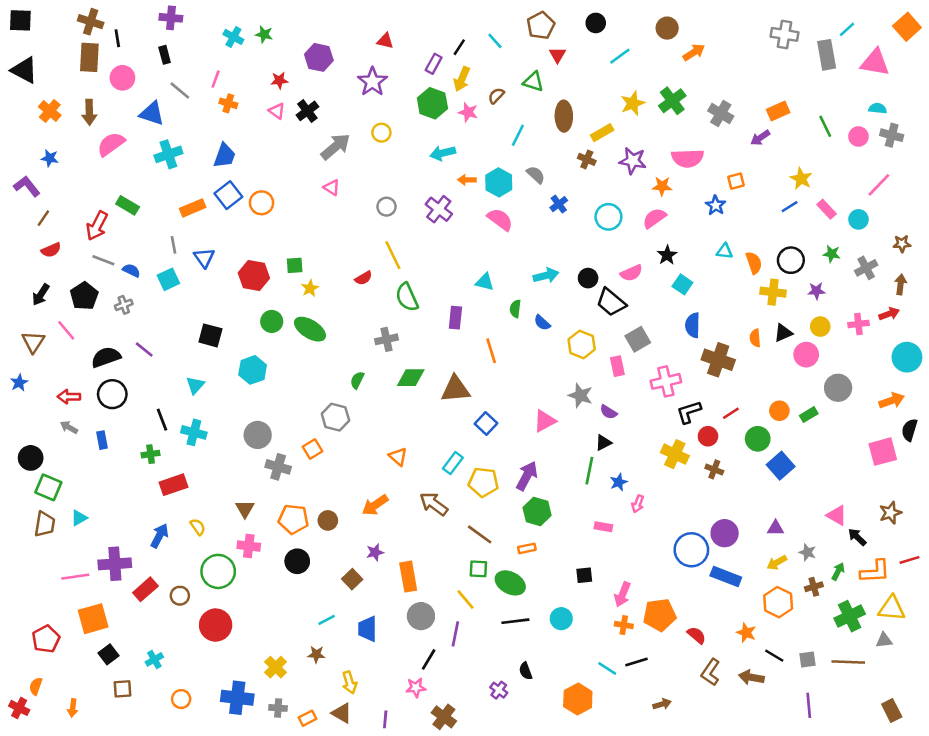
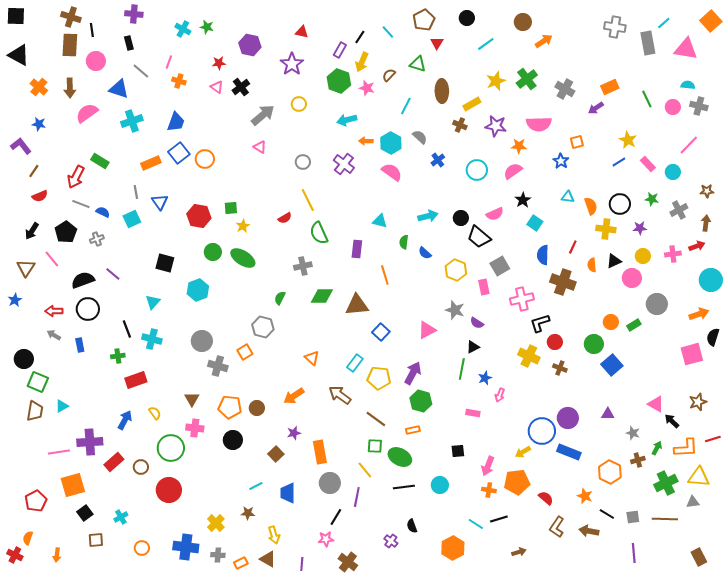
red line: (731, 413) -> (573, 247), moved, turned -32
yellow arrow: (777, 563) -> (523, 452), moved

